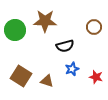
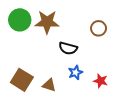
green circle: (15, 30) -> (20, 20), moved
black semicircle: (65, 46) -> (68, 48), turned 30

